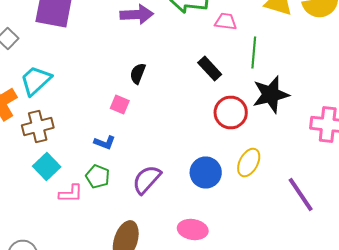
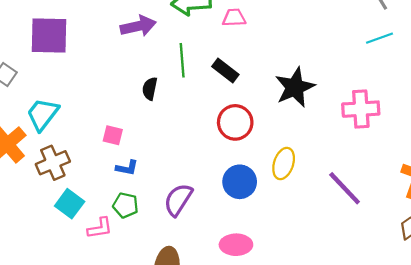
green line: (254, 52) -> (182, 60), moved
pink square: (120, 104) -> (113, 135), moved
red circle: (231, 112) -> (235, 122), moved

